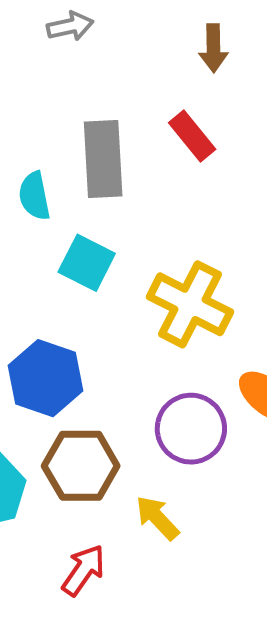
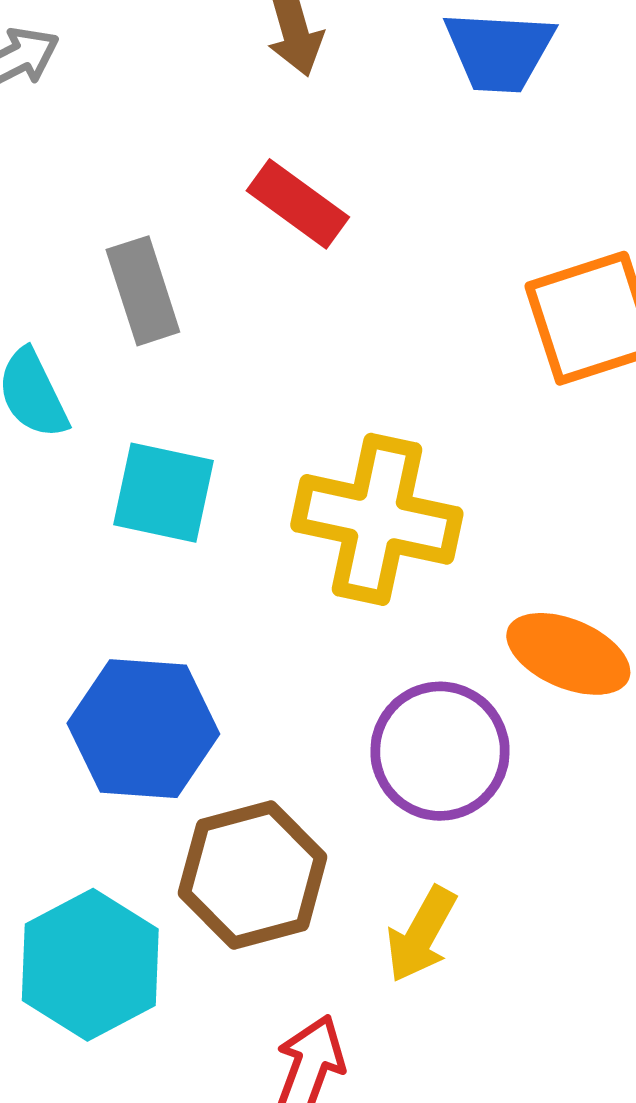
gray rectangle: (103, 159) -> (143, 291), size x0.7
yellow arrow: (157, 518) -> (421, 934), turned -93

